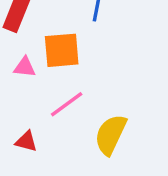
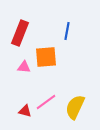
pink line: (67, 104) -> (46, 102), moved

